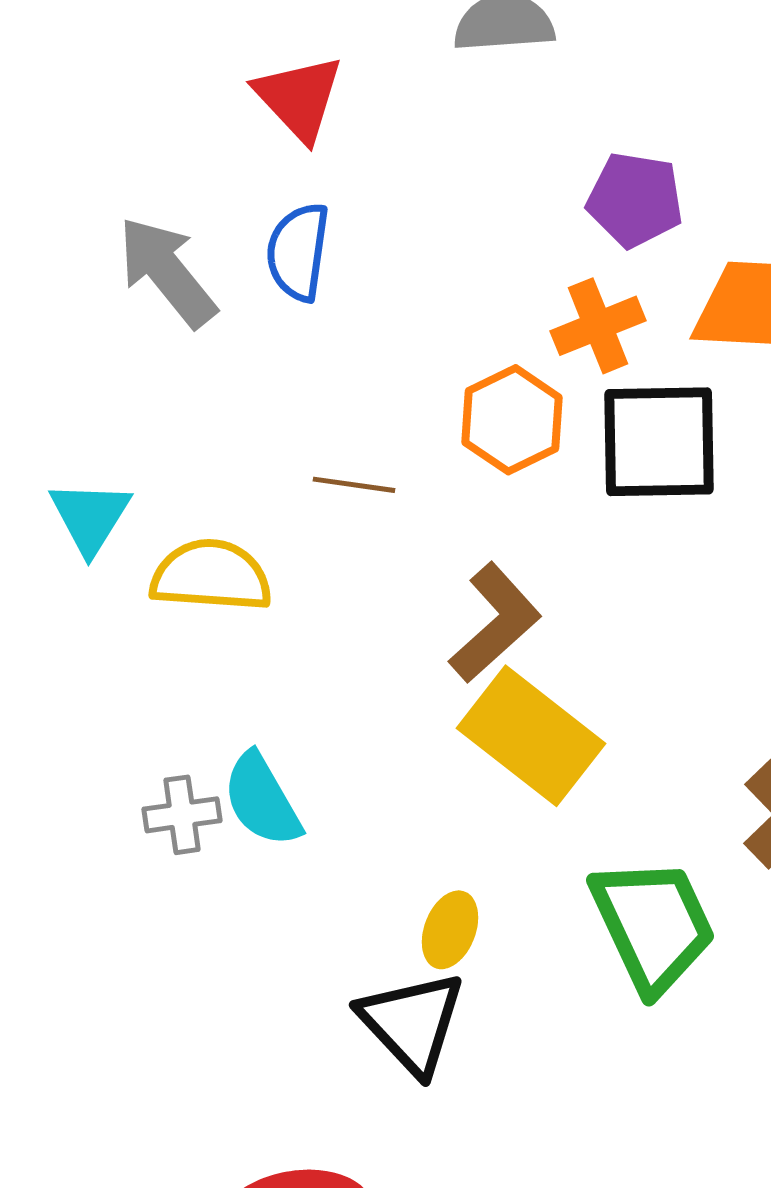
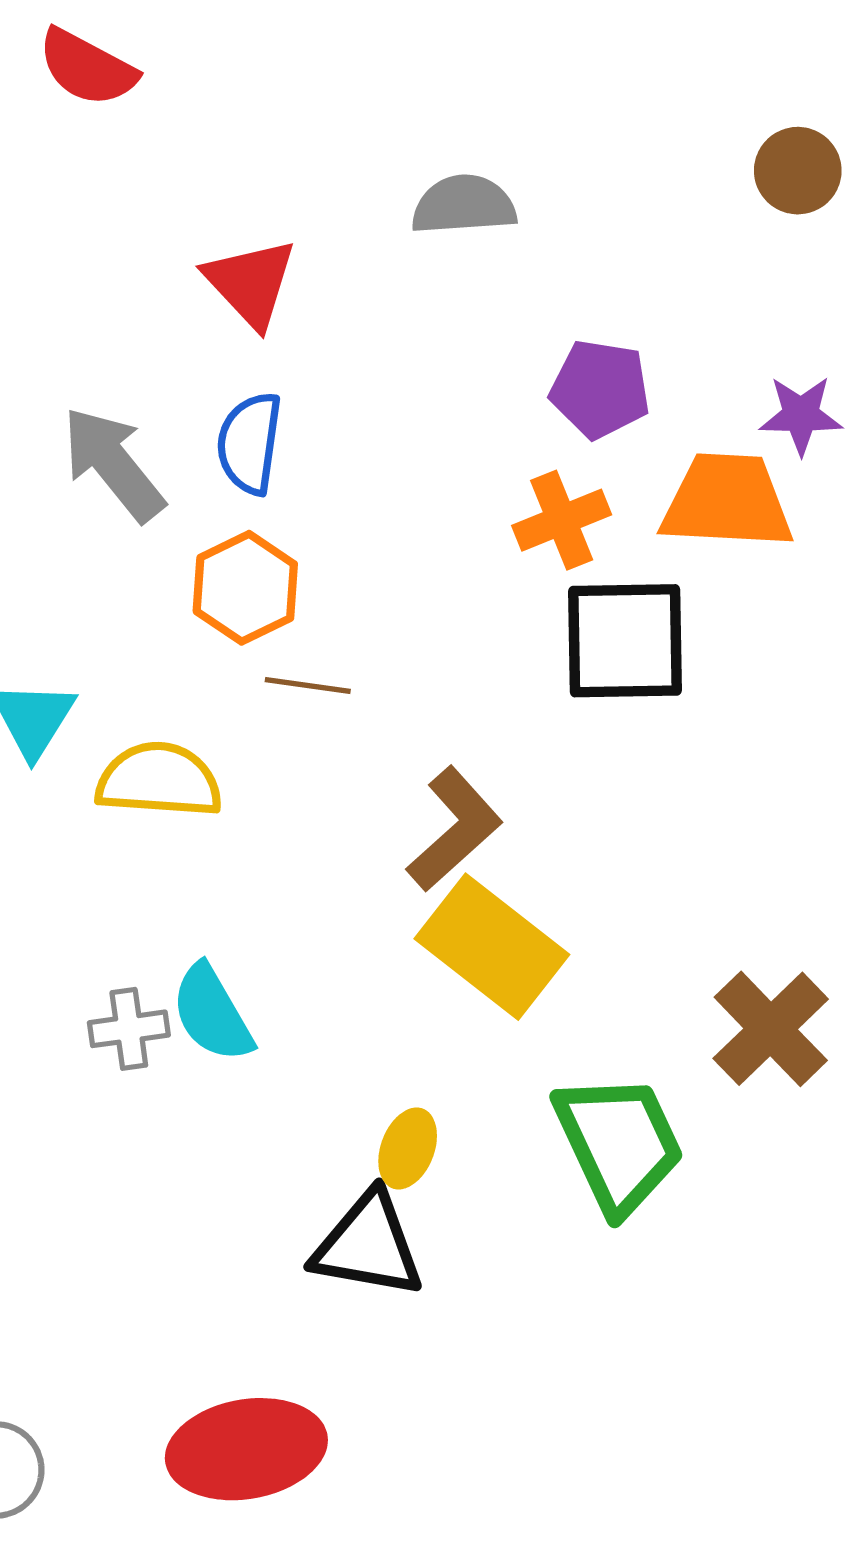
orange hexagon: (512, 420) -> (245, 588), moved
black triangle: (412, 1023) -> (368, 1245), turned -37

